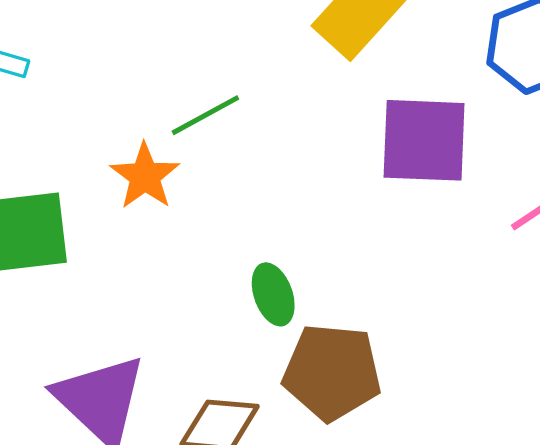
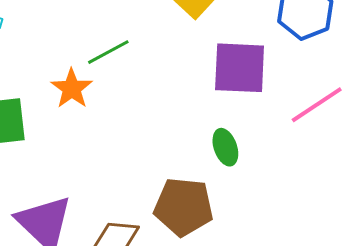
green ellipse: (273, 294) -> (225, 147), moved

